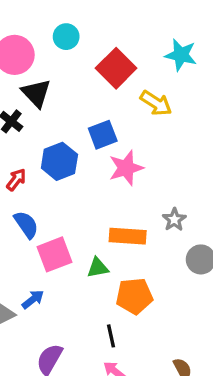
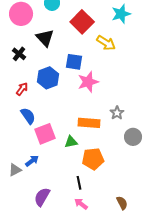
cyan star: (181, 55) -> (121, 14), turned -30
black triangle: (36, 93) -> (45, 38), moved
blue square: (103, 135) -> (74, 62), turned 30

